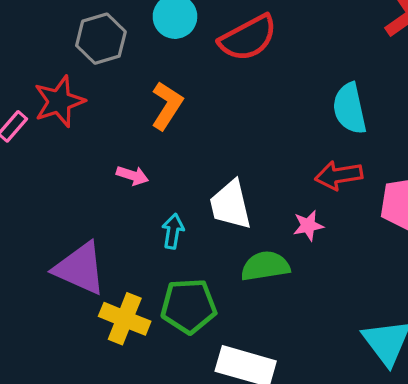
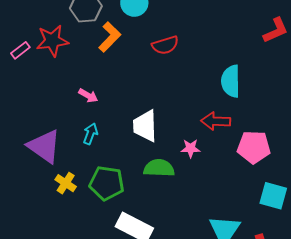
red semicircle: (248, 38) -> (165, 45), moved, size x0.7
orange L-shape: (167, 106) -> (110, 37), moved
cyan arrow: (173, 231) -> (90, 134), moved
yellow cross: (125, 319) -> (66, 183), size x0.7

